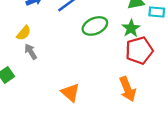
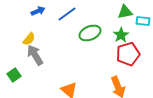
gray arrow: (31, 52) -> (35, 55), size x1.5

